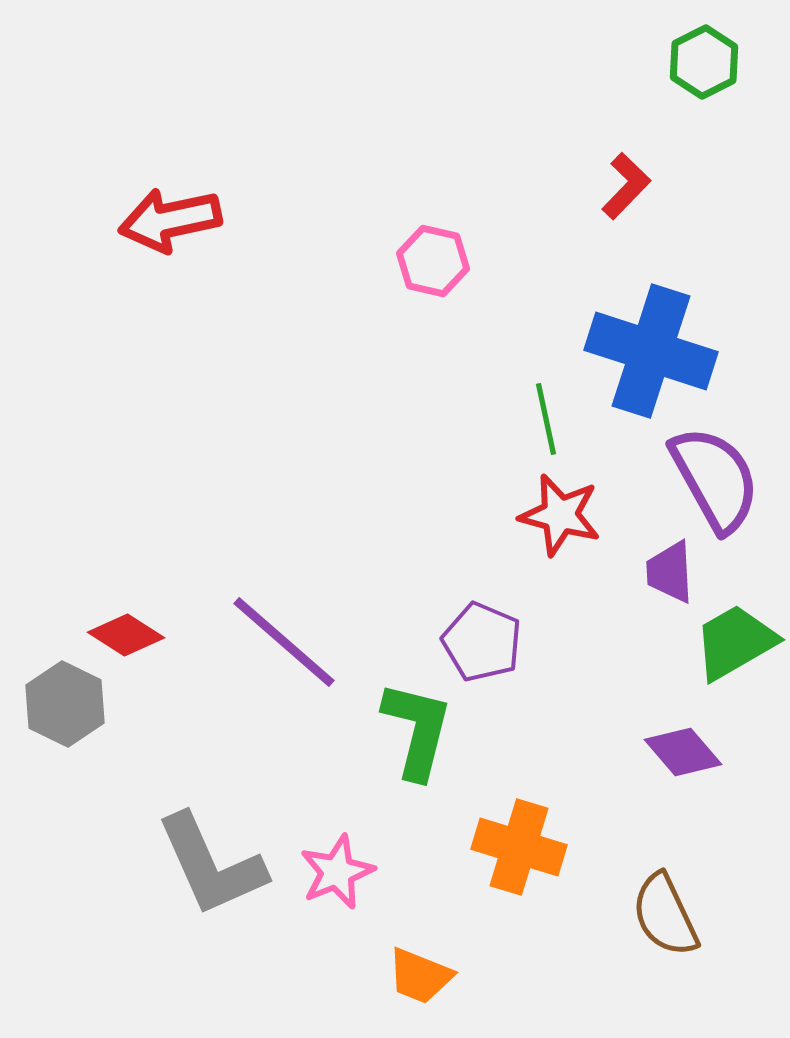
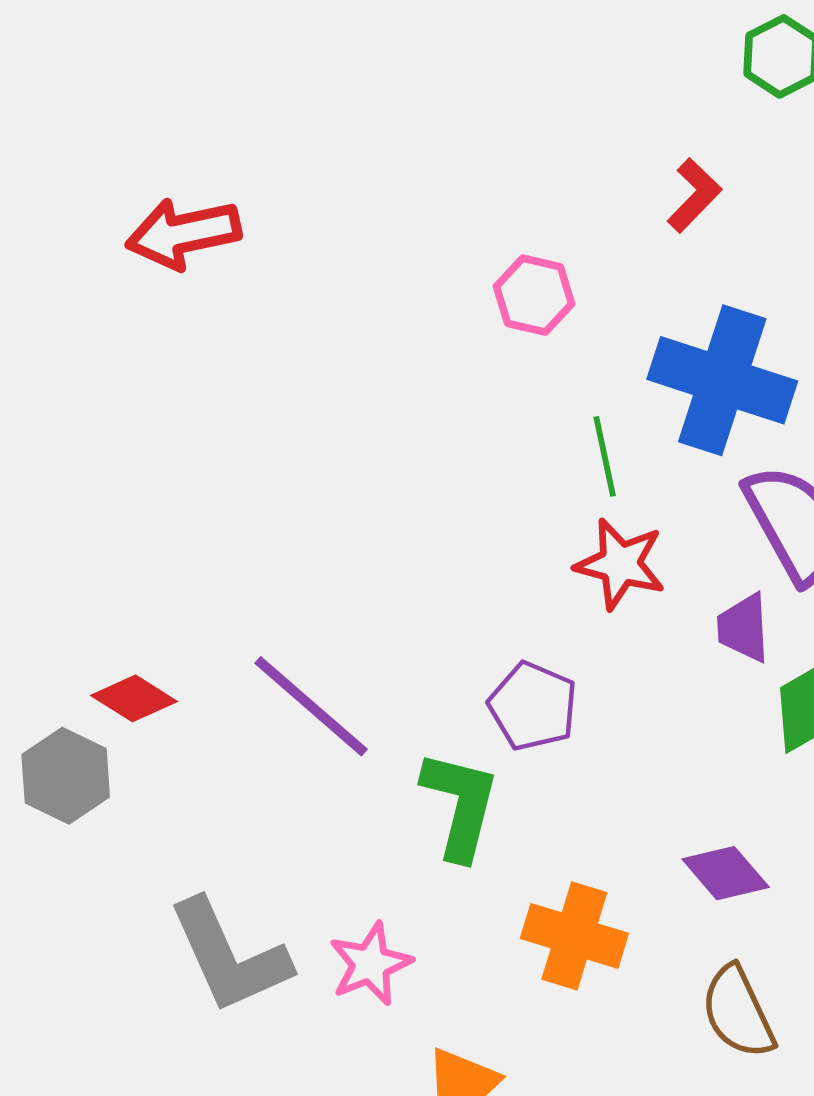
pink hexagon: (433, 261) -> (534, 295), moved
purple diamond: (683, 752) -> (726, 873), moved

